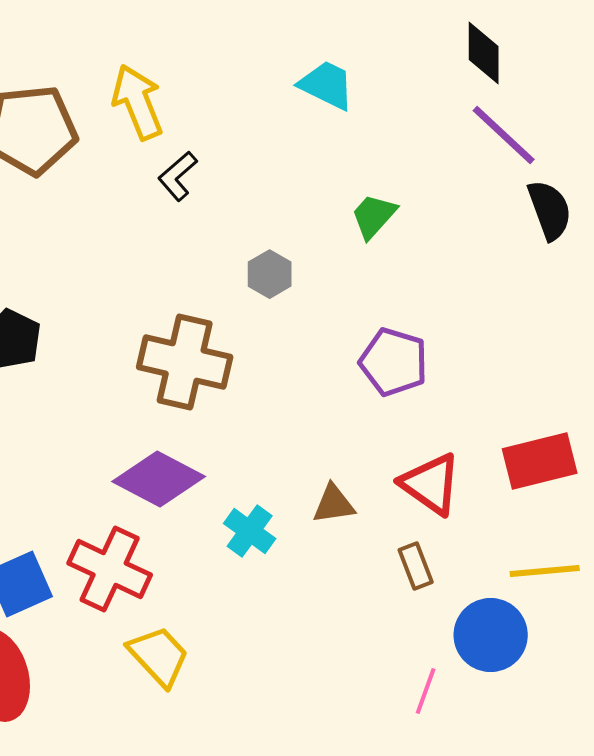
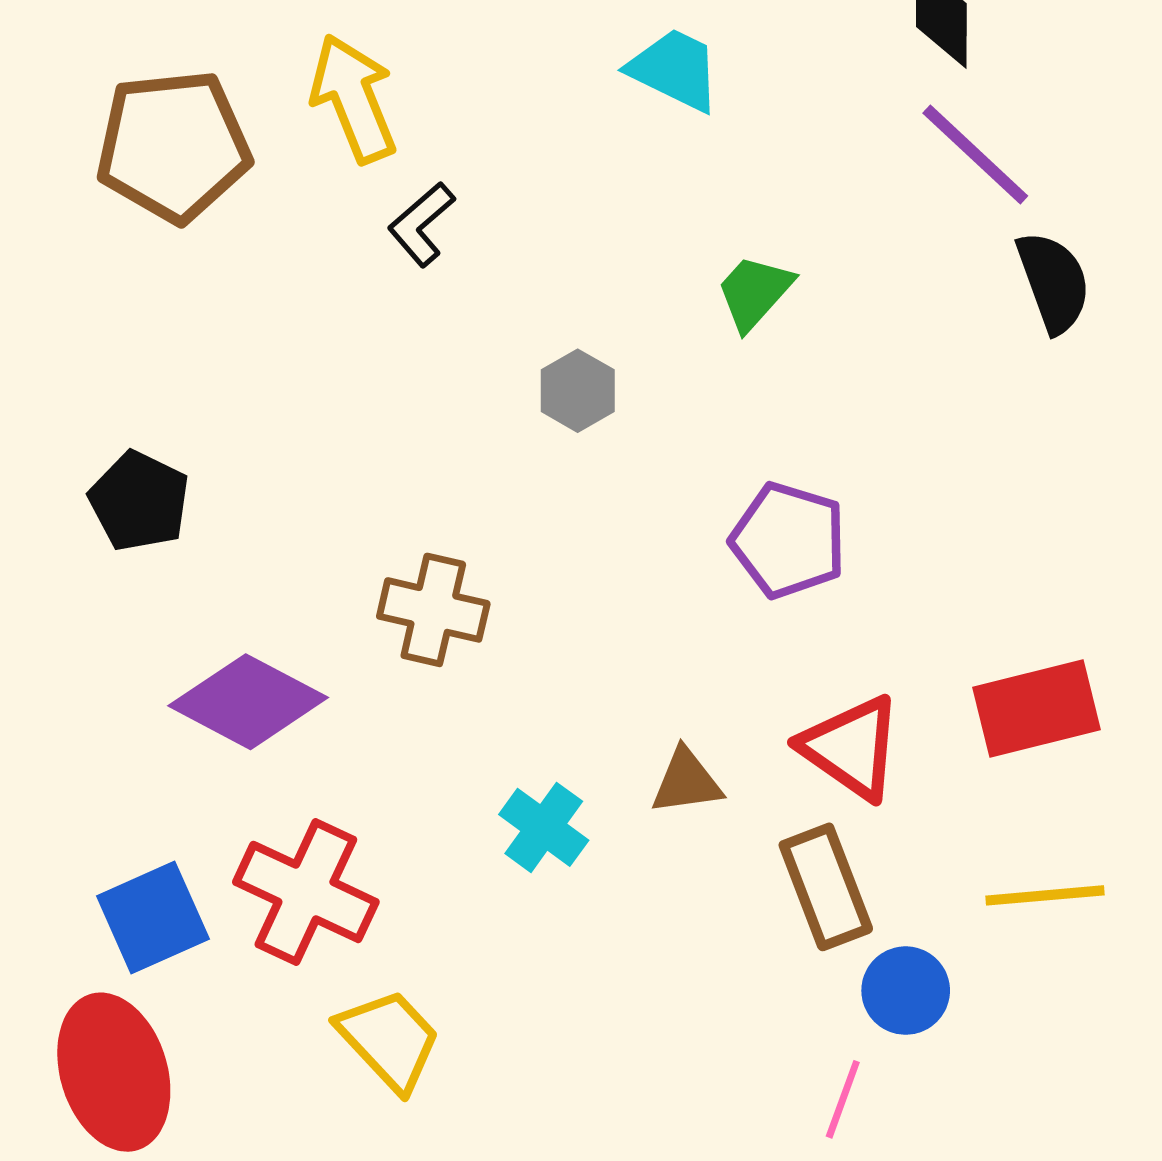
brown cross: (185, 362) -> (433, 610), moved, size x0.7
purple diamond: (159, 479) -> (248, 702), moved
brown rectangle: (416, 566) -> (826, 887), size x1.5
blue circle: (491, 635) -> (906, 991), moved, size x0.7

